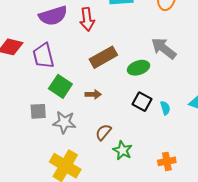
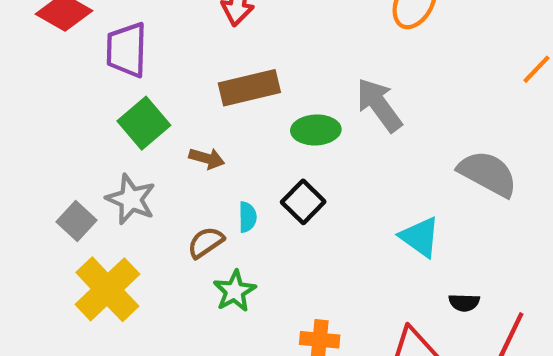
cyan semicircle: (165, 108) -> (247, 217), moved
gray square: (38, 111) -> (77, 221), moved, turned 30

